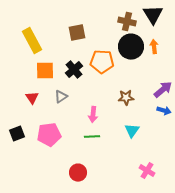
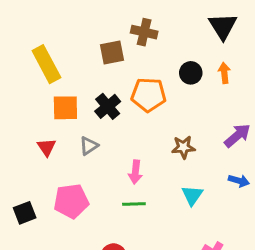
brown cross: (127, 22) -> (144, 32), moved
black circle: (131, 47) -> (191, 73), size x0.6
blue arrow: (164, 111) -> (239, 181), moved
black square: (17, 134) -> (25, 213), moved

